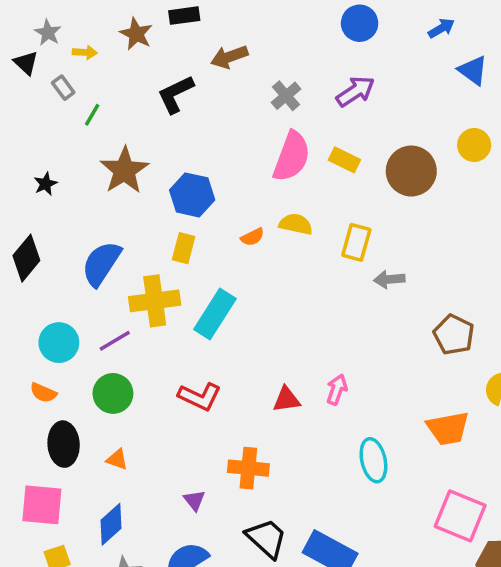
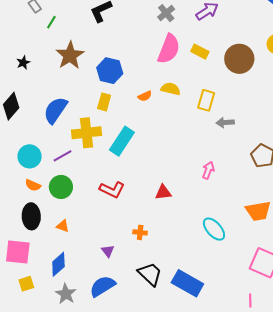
pink arrow: (337, 390) -> (208, 170), moved
orange semicircle: (43, 393) -> (33, 185), moved
cyan ellipse: (373, 460) -> (214, 229), turned -30
orange cross: (248, 468) -> (140, 232), size x0.6

